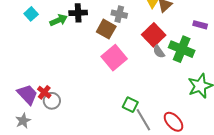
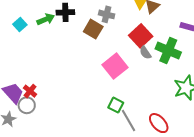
cyan square: (31, 14) -> (20, 25), moved
pink square: (114, 58) -> (115, 66), moved
gray circle: (52, 101) -> (27, 105), moved

